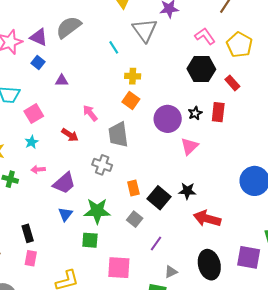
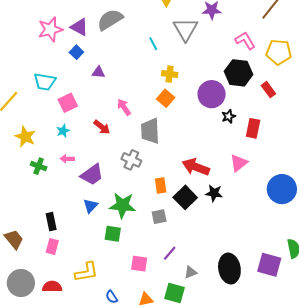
yellow pentagon: (239, 45) -> (279, 52), turned -30
red rectangle: (218, 112) -> (253, 128), moved
purple circle: (168, 119) -> (212, 94), moved
pink triangle: (189, 146) -> (239, 163), moved
gray square: (135, 219) -> (159, 217), turned 35
red arrow: (207, 219) -> (196, 167), moved
purple line: (156, 244) -> (170, 253), moved
pink square: (119, 268) -> (139, 264), size x0.7

